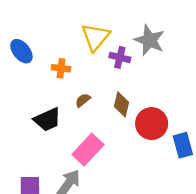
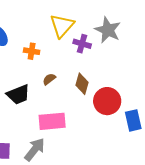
pink rectangle: (88, 150) -> (52, 121), turned 40

